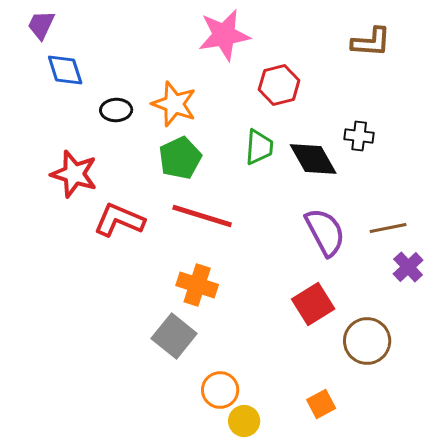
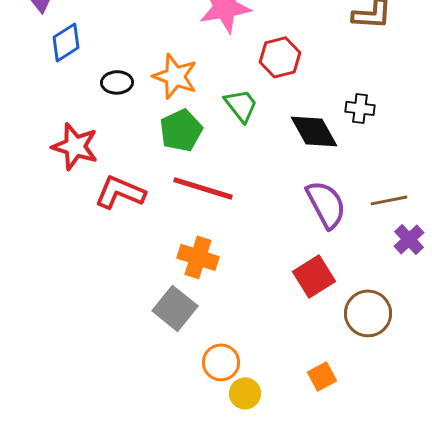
blue diamond: (65, 70) -> (66, 42), turned 75
green trapezoid: (259, 147) -> (241, 105), moved, turned -42

